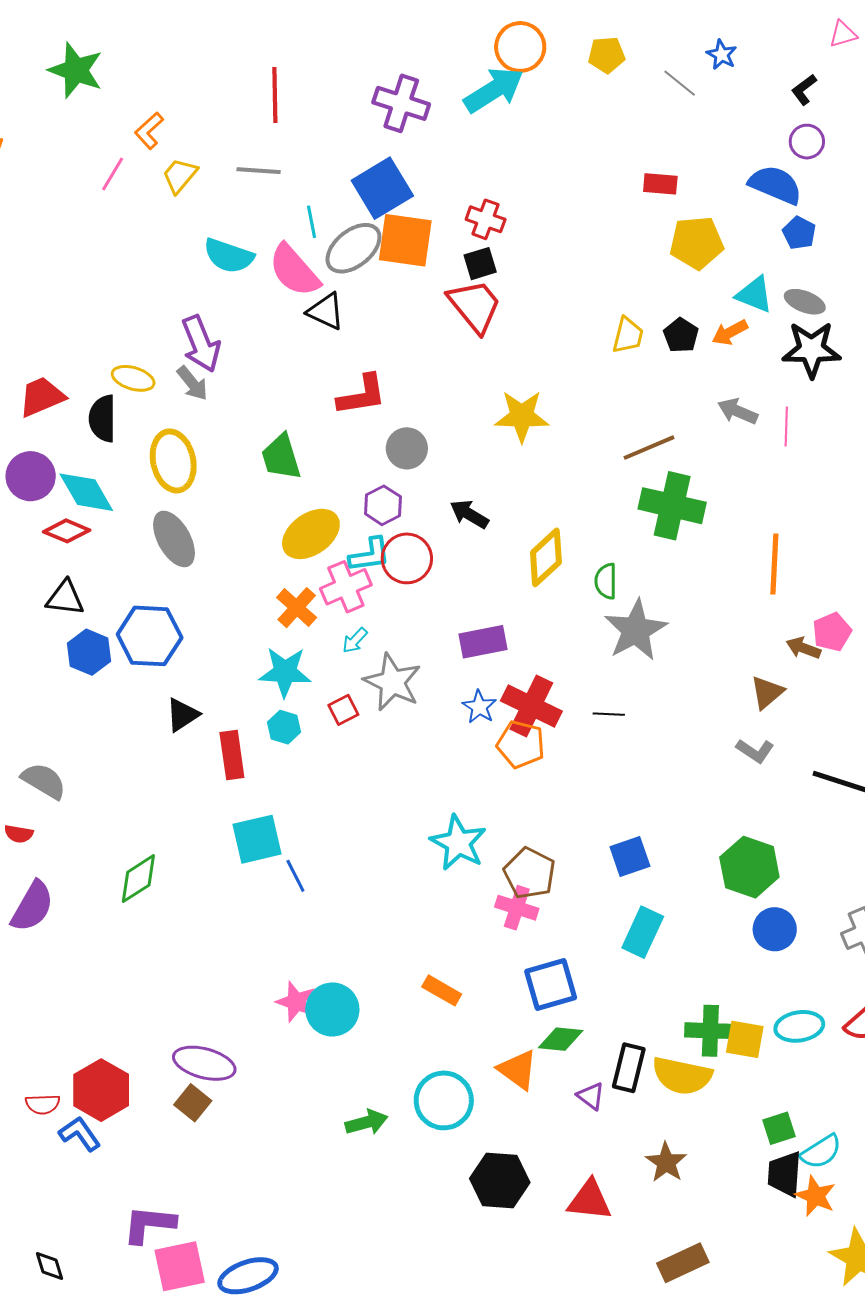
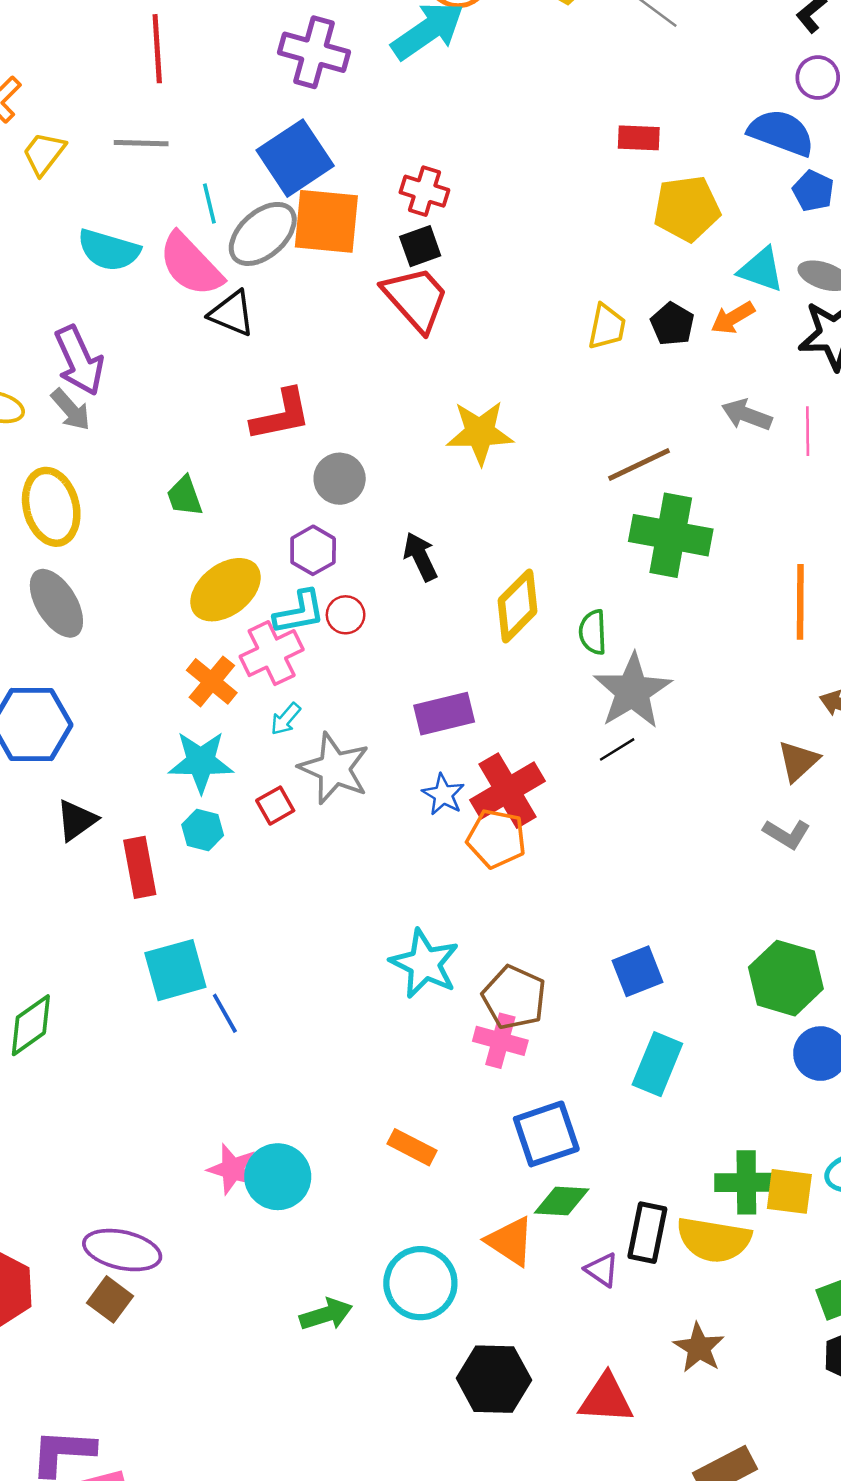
green trapezoid: (281, 457) -> (184, 496), size x0.7
black arrow: (469, 514) -> (420, 557), turned 36
red circle: (407, 558) -> (346, 615), size x0.6
red cross: (531, 706) -> (507, 791), turned 36
black line: (609, 714) -> (617, 749), moved, turned -32

